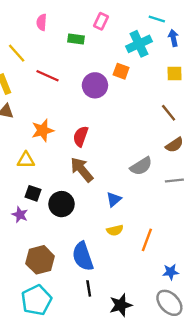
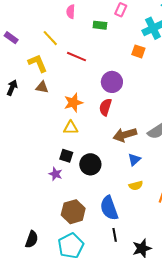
purple circle: (95, 85) -> (112, 82), moved
yellow triangle: (26, 160) -> (71, 128), moved
brown arrow: (82, 170) -> (125, 135), moved, turned -65

